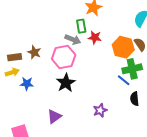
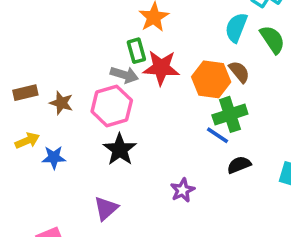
red star: (95, 38) -> (161, 68), size x1.5
brown rectangle: (15, 57) -> (25, 93), moved
black semicircle: (135, 99) -> (239, 165), turned 80

